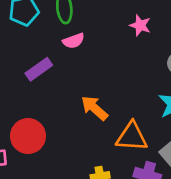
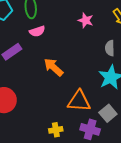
orange arrow: (94, 108) -> (53, 67), moved

